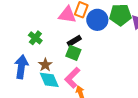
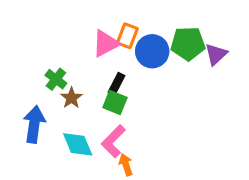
pink triangle: (67, 15) -> (106, 43), turned -36
black rectangle: (74, 41) -> (116, 84), turned -32
brown star: (45, 65) -> (71, 98), moved

